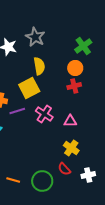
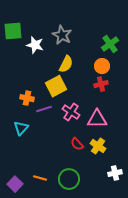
yellow semicircle: (39, 66) -> (66, 64), turned 36
pink triangle: (70, 121) -> (97, 119), size x1.5
red semicircle: (64, 169) -> (77, 144), moved

